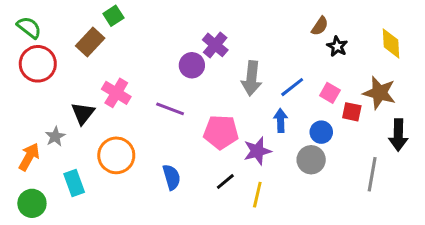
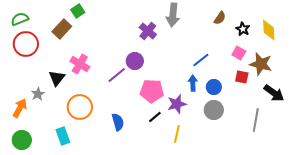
green semicircle: (29, 27) -> (20, 19), turned -60
black star: (337, 46) -> (243, 29), moved
purple circle: (192, 65) -> (135, 61), moved
gray arrow: (251, 78) -> (173, 15), moved
pink square: (330, 93) -> (239, 53), moved
purple line: (170, 109) -> (117, 75), turned -60
blue circle: (321, 132) -> (214, 87), moved
black arrow: (398, 135) -> (274, 93), turned -55
black line: (225, 182) -> (155, 117), moved
cyan rectangle: (74, 183) -> (63, 136), moved

